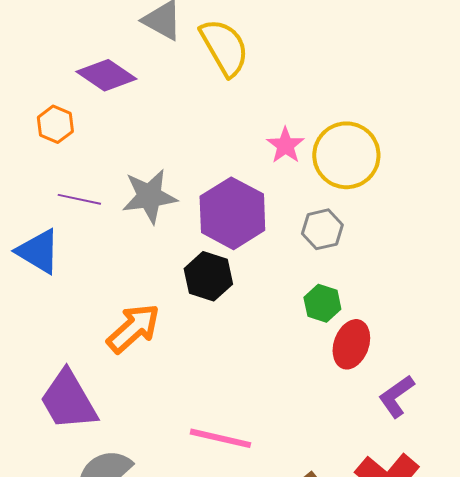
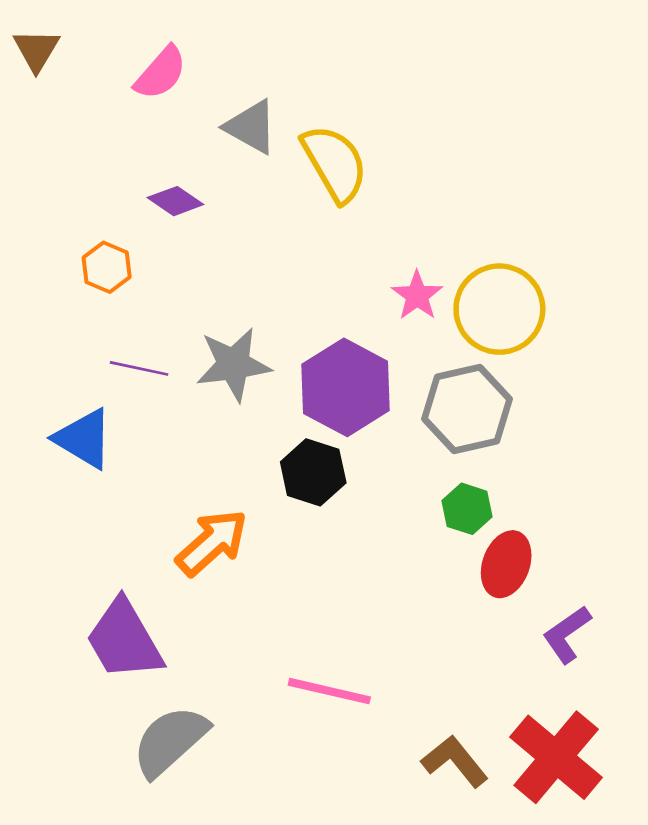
purple diamond: (106, 75) -> (175, 201), size x0.7
gray hexagon: (322, 229) -> (467, 409), size x1.6

